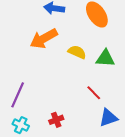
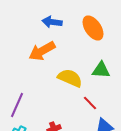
yellow semicircle: (77, 52) -> (70, 78), moved, size x1.4

